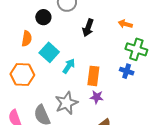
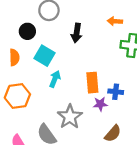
cyan square: (49, 52) -> (44, 56), moved
cyan arrow: (69, 66) -> (55, 79), moved
blue cross: (127, 71) -> (116, 92), moved

